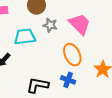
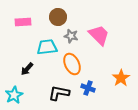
orange ellipse: (72, 55) -> (72, 64), moved

